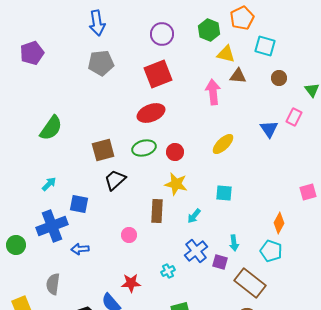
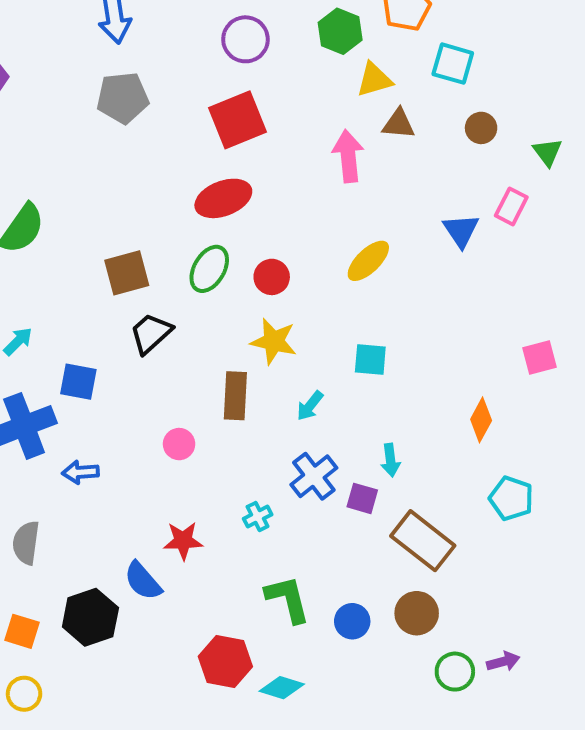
yellow triangle: (226, 54) -> (374, 80), turned -30
green ellipse: (144, 148) -> (209, 269), turned -45
cyan pentagon: (271, 251) -> (511, 498), moved

